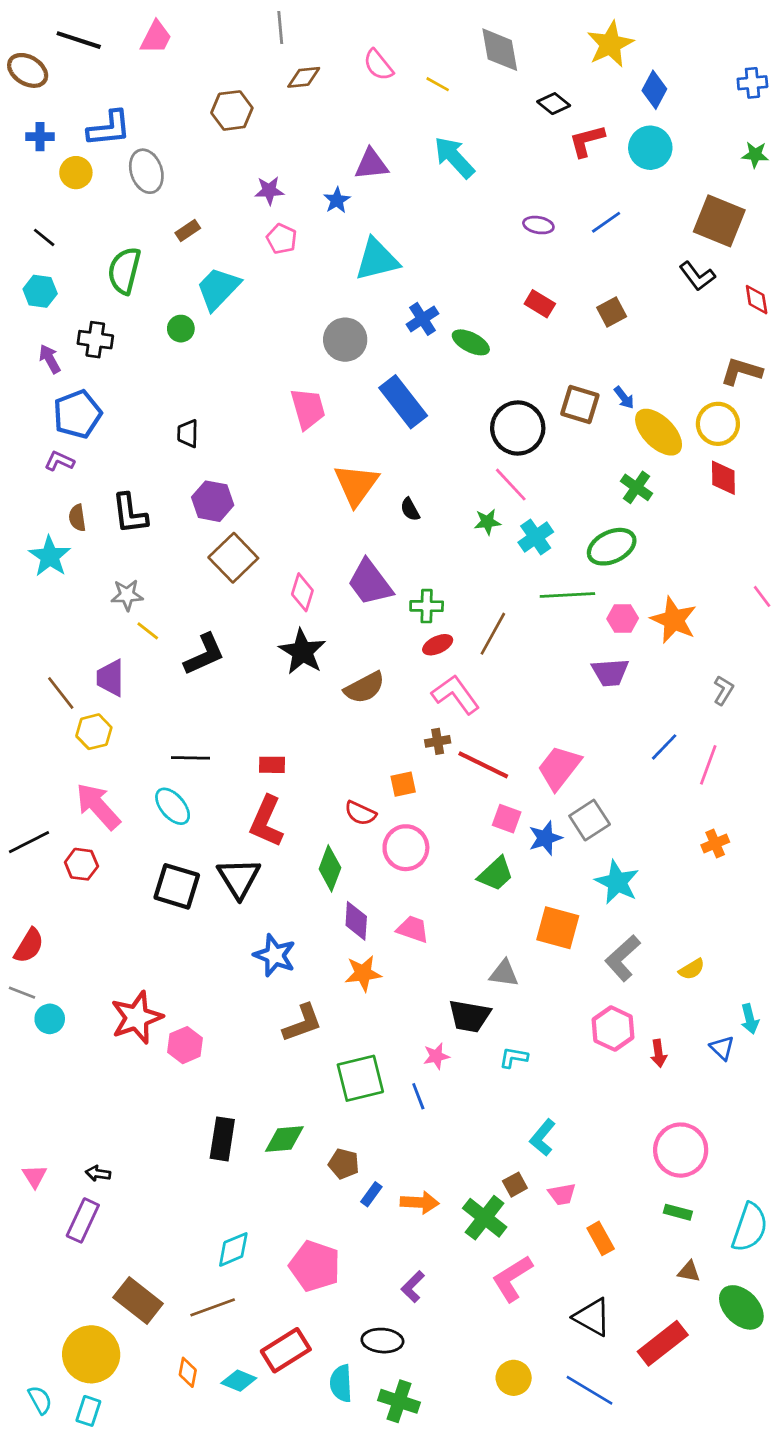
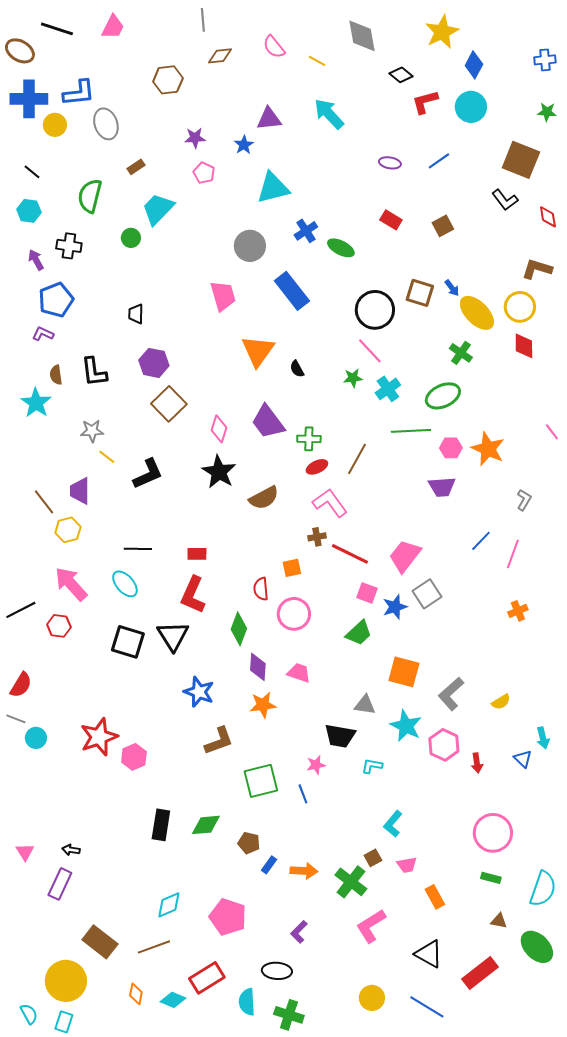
blue cross: (40, 137) -> (29, 99), size x1.8
red semicircle: (360, 813) -> (261, 589), turned 60
cyan star: (617, 882) -> (406, 726), moved

